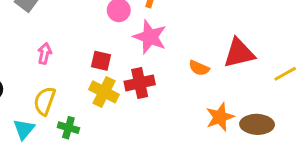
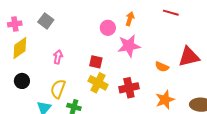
pink star: (150, 37) -> (129, 46), turned -30
red cross: (140, 83) -> (129, 88), moved
orange star: (220, 117) -> (165, 100), moved

